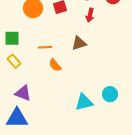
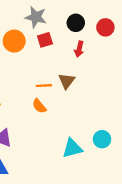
brown triangle: (79, 43) -> (67, 81), turned -35
orange line: (45, 47) -> (44, 86), moved

